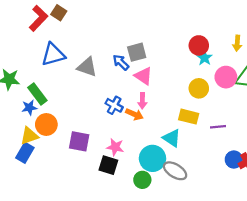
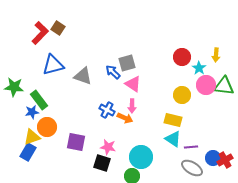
cyan star: (204, 58) -> (199, 68), moved
purple line: (218, 127) -> (191, 147), moved
cyan triangle: (172, 138) -> (173, 139), moved
gray ellipse: (175, 171) -> (192, 168), moved

